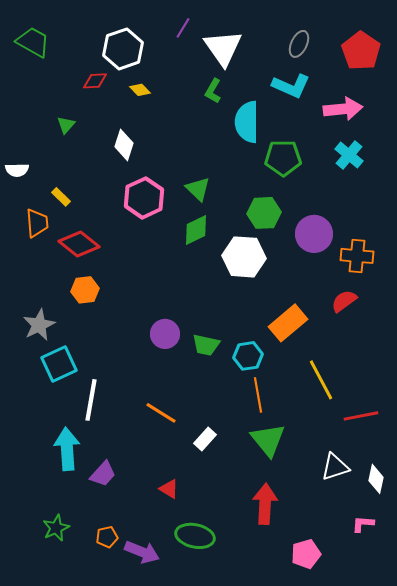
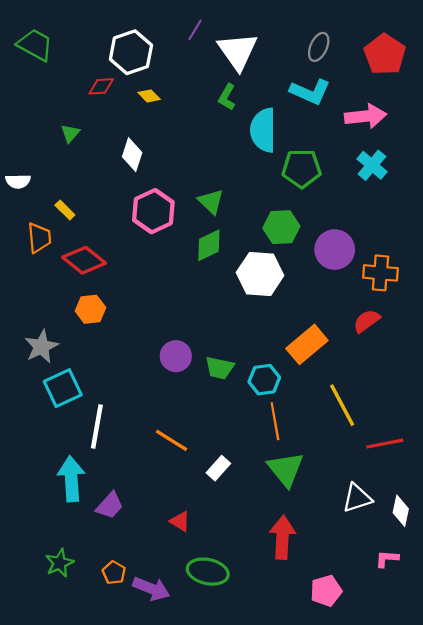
orange pentagon: (107, 537) -> (114, 573), turned -30

